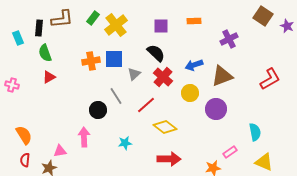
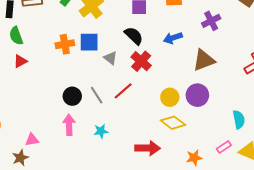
blue arrow: (194, 65) -> (173, 38), moved
gray triangle: (134, 74) -> (110, 58), turned -40
yellow circle: (190, 93) -> (170, 97), moved
gray line: (116, 96) -> (97, 95), moved
yellow diamond: (165, 127) -> (173, 123), moved
pink arrow: (84, 137) -> (69, 125), moved
pink rectangle: (230, 152) -> (224, 147), moved

